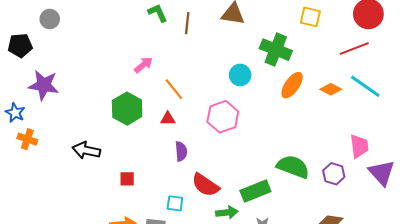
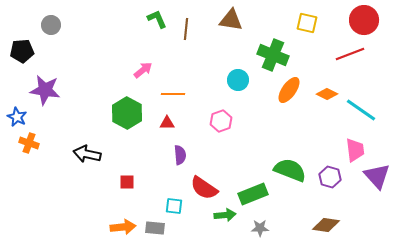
cyan line: (365, 86) -> (361, 110), moved
orange line: (174, 89) -> (173, 94), turned -50
pink hexagon: (223, 117) -> (221, 121), size x0.7

